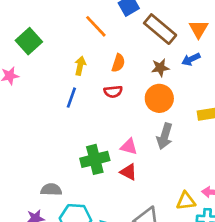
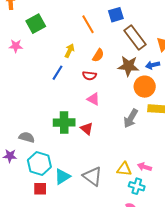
brown star: (160, 68) -> (128, 66), size x1.5
orange circle: (159, 98) -> (145, 87), moved
gray arrow: (165, 136) -> (131, 118), moved
pink triangle: (129, 147) -> (93, 99), moved
red triangle: (129, 172) -> (87, 129), moved

